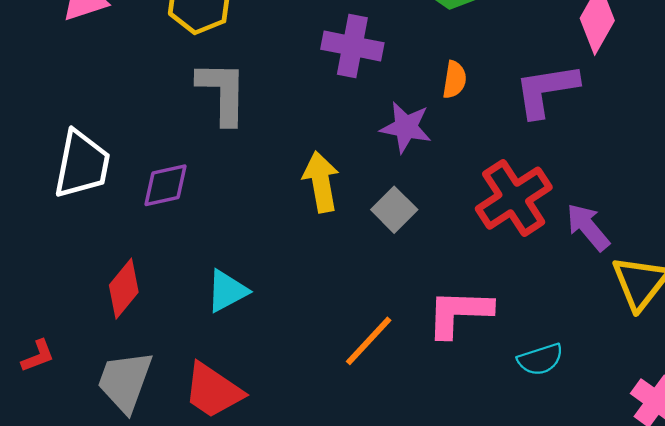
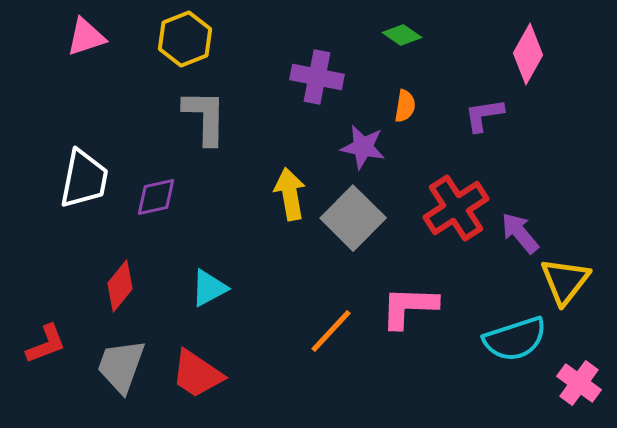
purple L-shape: (546, 90) -> (484, 115), size x0.7
gray square: (394, 210) -> (353, 218), size x1.6
red L-shape: (38, 356) -> (46, 344), size x1.4
cyan semicircle: (540, 359) -> (515, 339), moved, size x1.6

